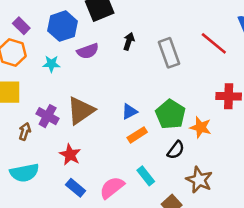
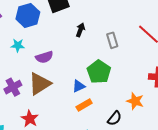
purple semicircle: (88, 51) -> (44, 57), moved
gray rectangle: (169, 53) -> (112, 40), size x0.7
green pentagon: (170, 114) -> (99, 72), moved
purple cross: (48, 116) -> (13, 87), turned 30

